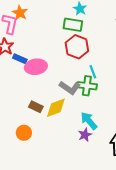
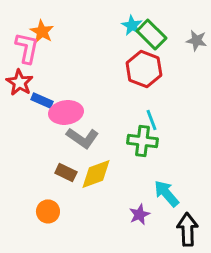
green rectangle: (73, 25) -> (151, 34), moved, turned 36
red hexagon: (77, 47) -> (144, 69), moved
gray L-shape: (70, 88) -> (82, 138), moved
cyan arrow: (89, 121) -> (166, 193), moved

